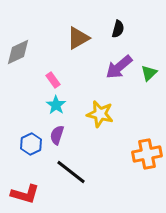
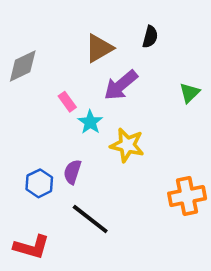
purple arrow: (119, 67) -> (121, 85), moved
cyan star: (56, 105) -> (90, 122), moved

